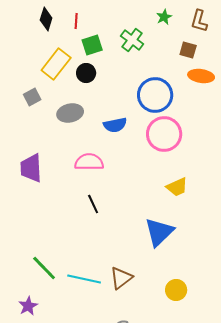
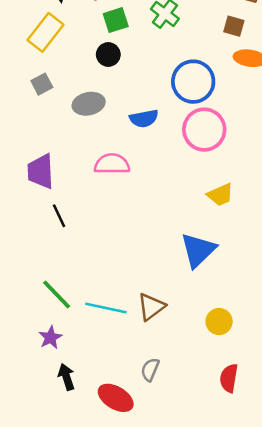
yellow rectangle: (56, 64) -> (46, 32), moved
black line: (93, 204) -> (59, 216), moved
purple star: (28, 306) -> (50, 338), moved

